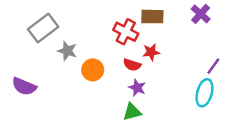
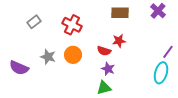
gray rectangle: (43, 28) -> (34, 22), size x0.6
red cross: (126, 32) -> (72, 25), moved
gray star: (67, 51) -> (48, 57), moved

